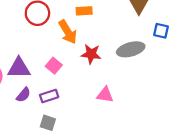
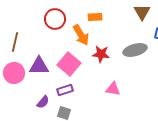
pink square: (54, 66) -> (69, 64), size x1.6
purple semicircle: (23, 95) -> (43, 102), moved

